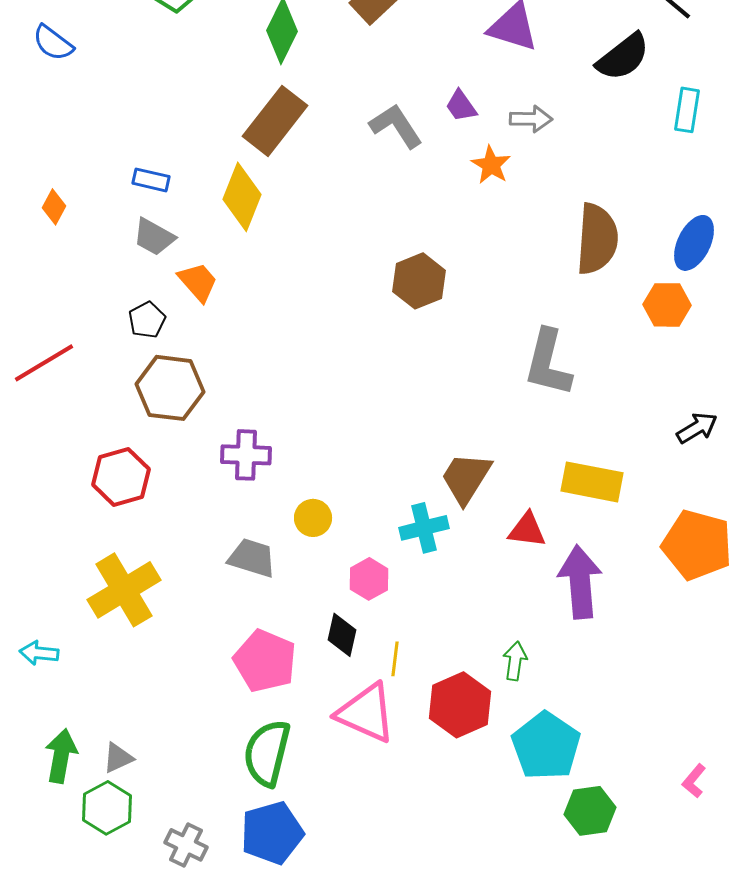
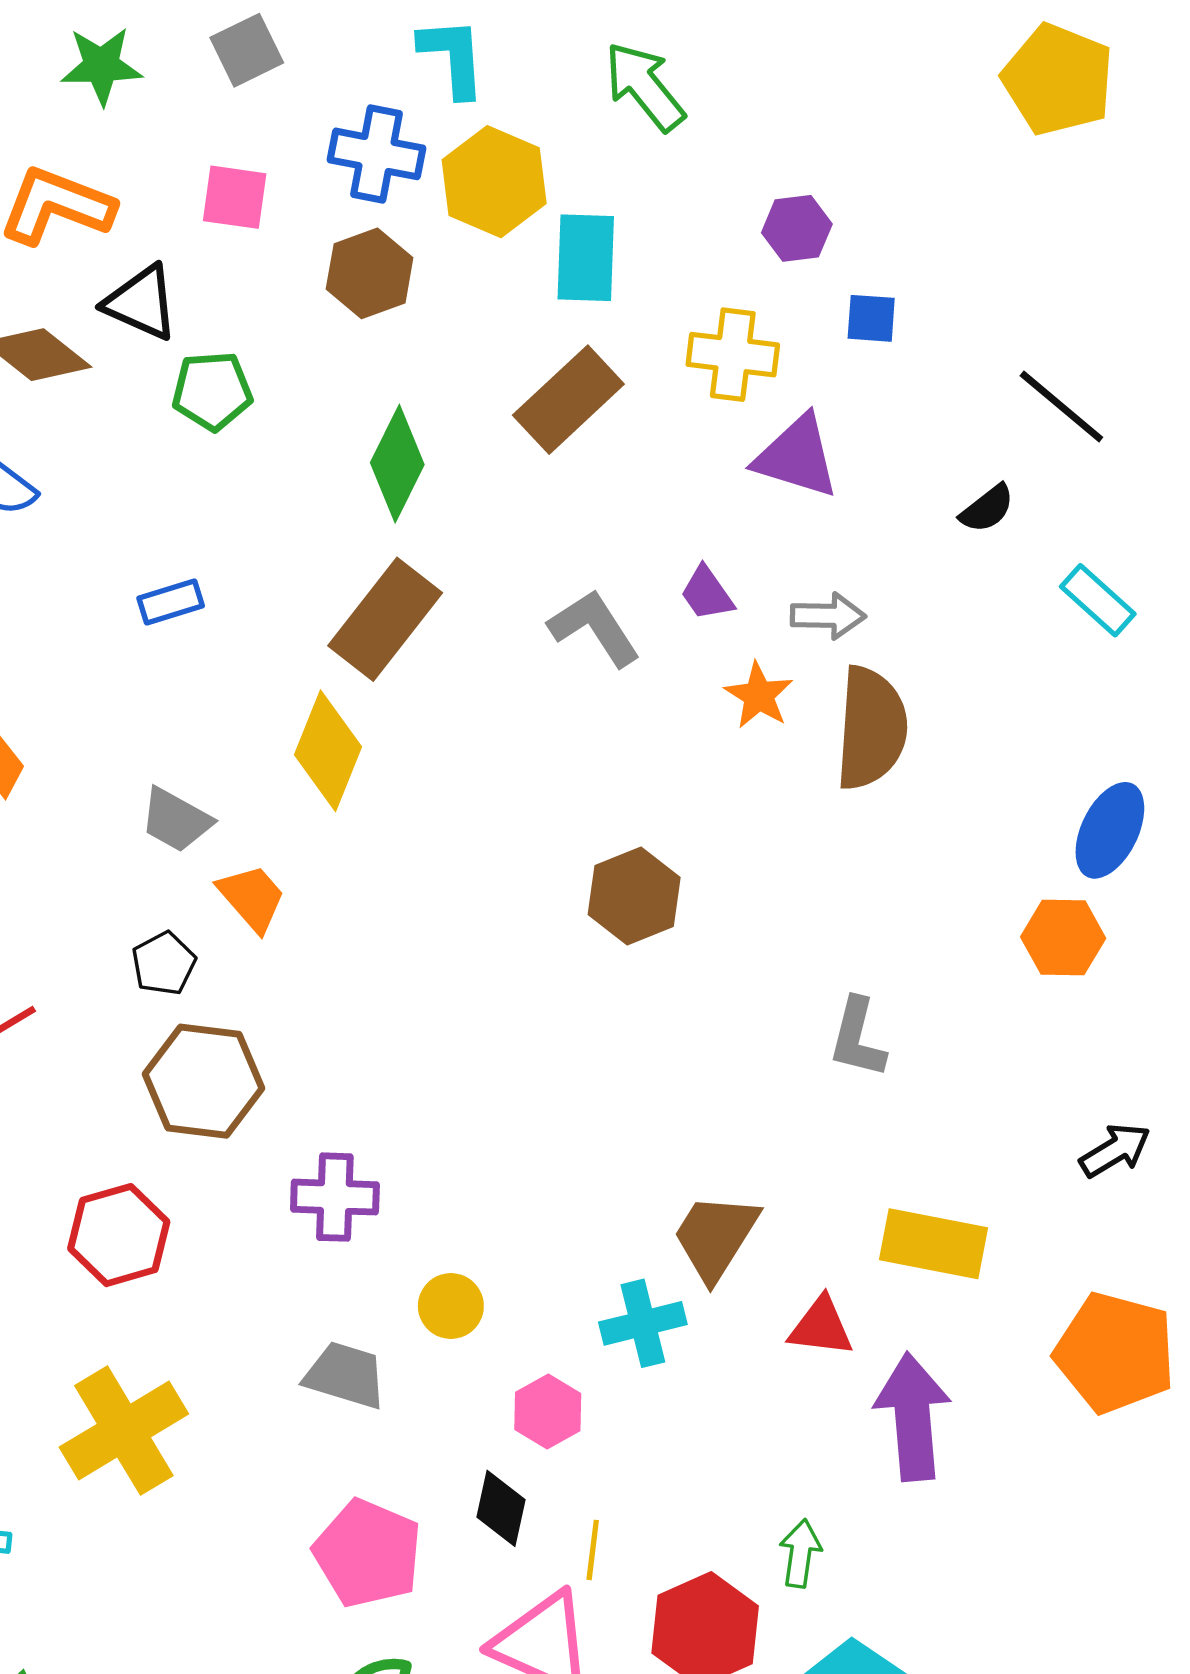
black semicircle: (623, 57) -> (987, 509), size x0.6
cyan rectangle: (687, 110) -> (1098, 600), turned -57
blue rectangle: (151, 180) -> (171, 602), moved, turned -30
brown semicircle: (597, 239) -> (871, 728), moved
gray L-shape: (548, 363) -> (857, 1038), size x0.7

